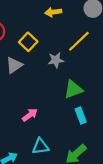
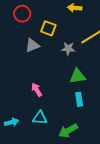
yellow square: (28, 42) -> (48, 28), turned -35
pink arrow: (30, 115) -> (37, 90), turned -96

